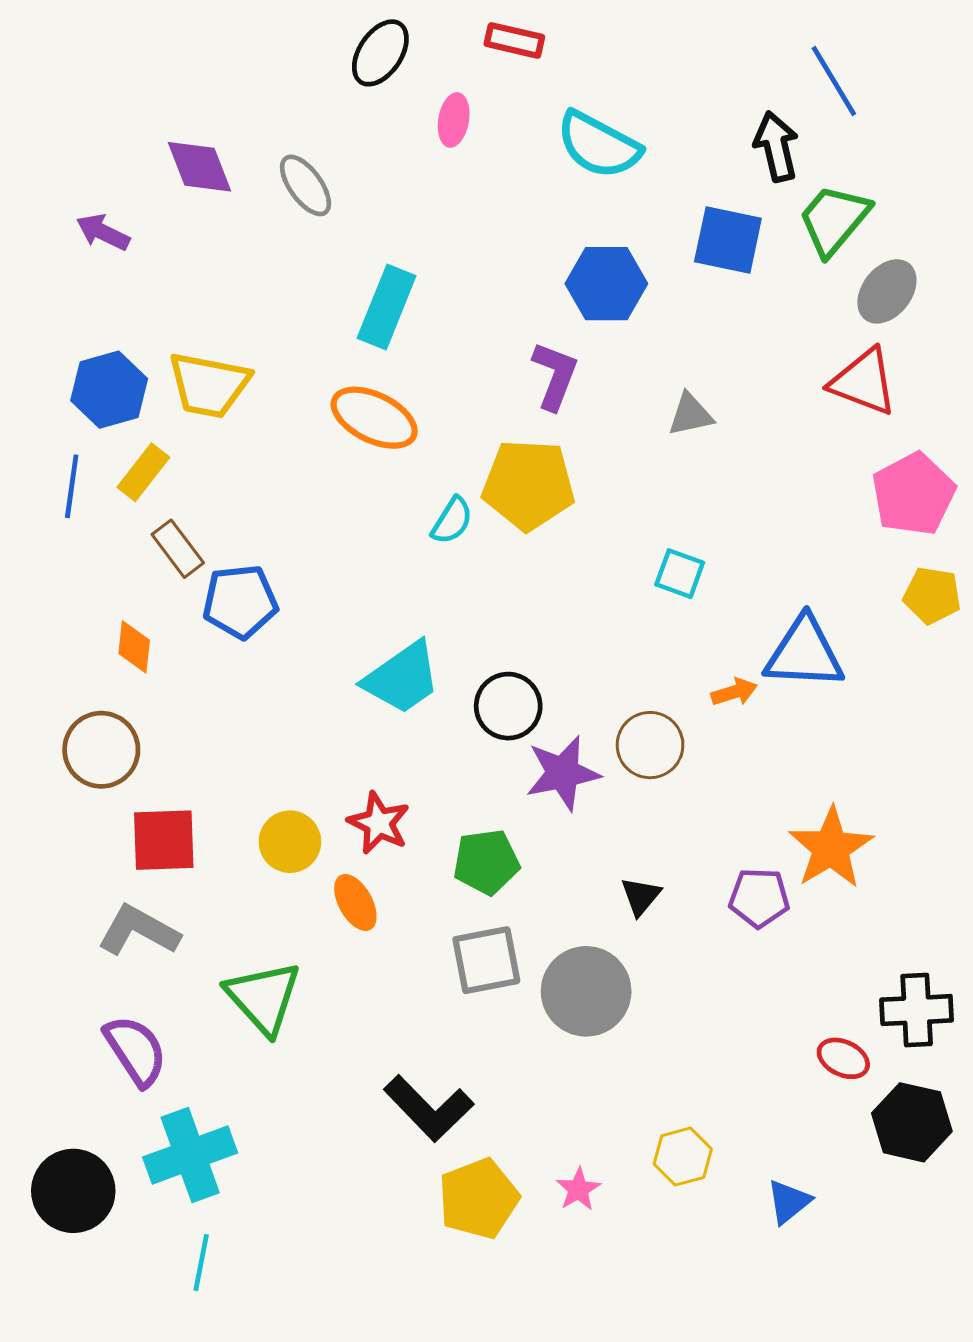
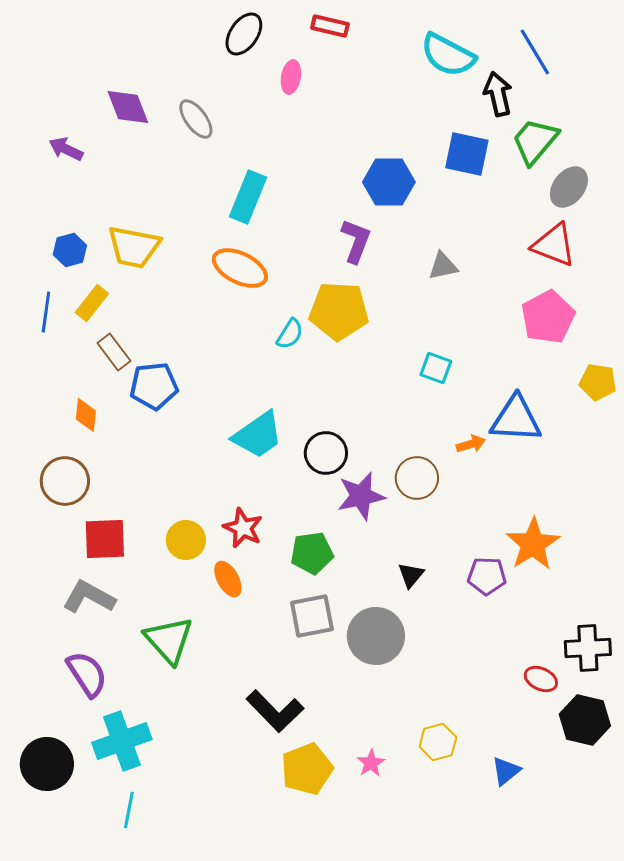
cyan semicircle: (599, 145) -> (448, 55), moved
blue hexagon: (109, 390) -> (70, 250), size x0.7
pink pentagon: (913, 494) -> (548, 317), moved

